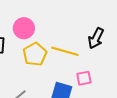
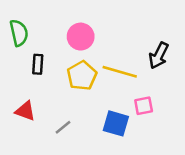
pink circle: (24, 28) -> (81, 37), moved

